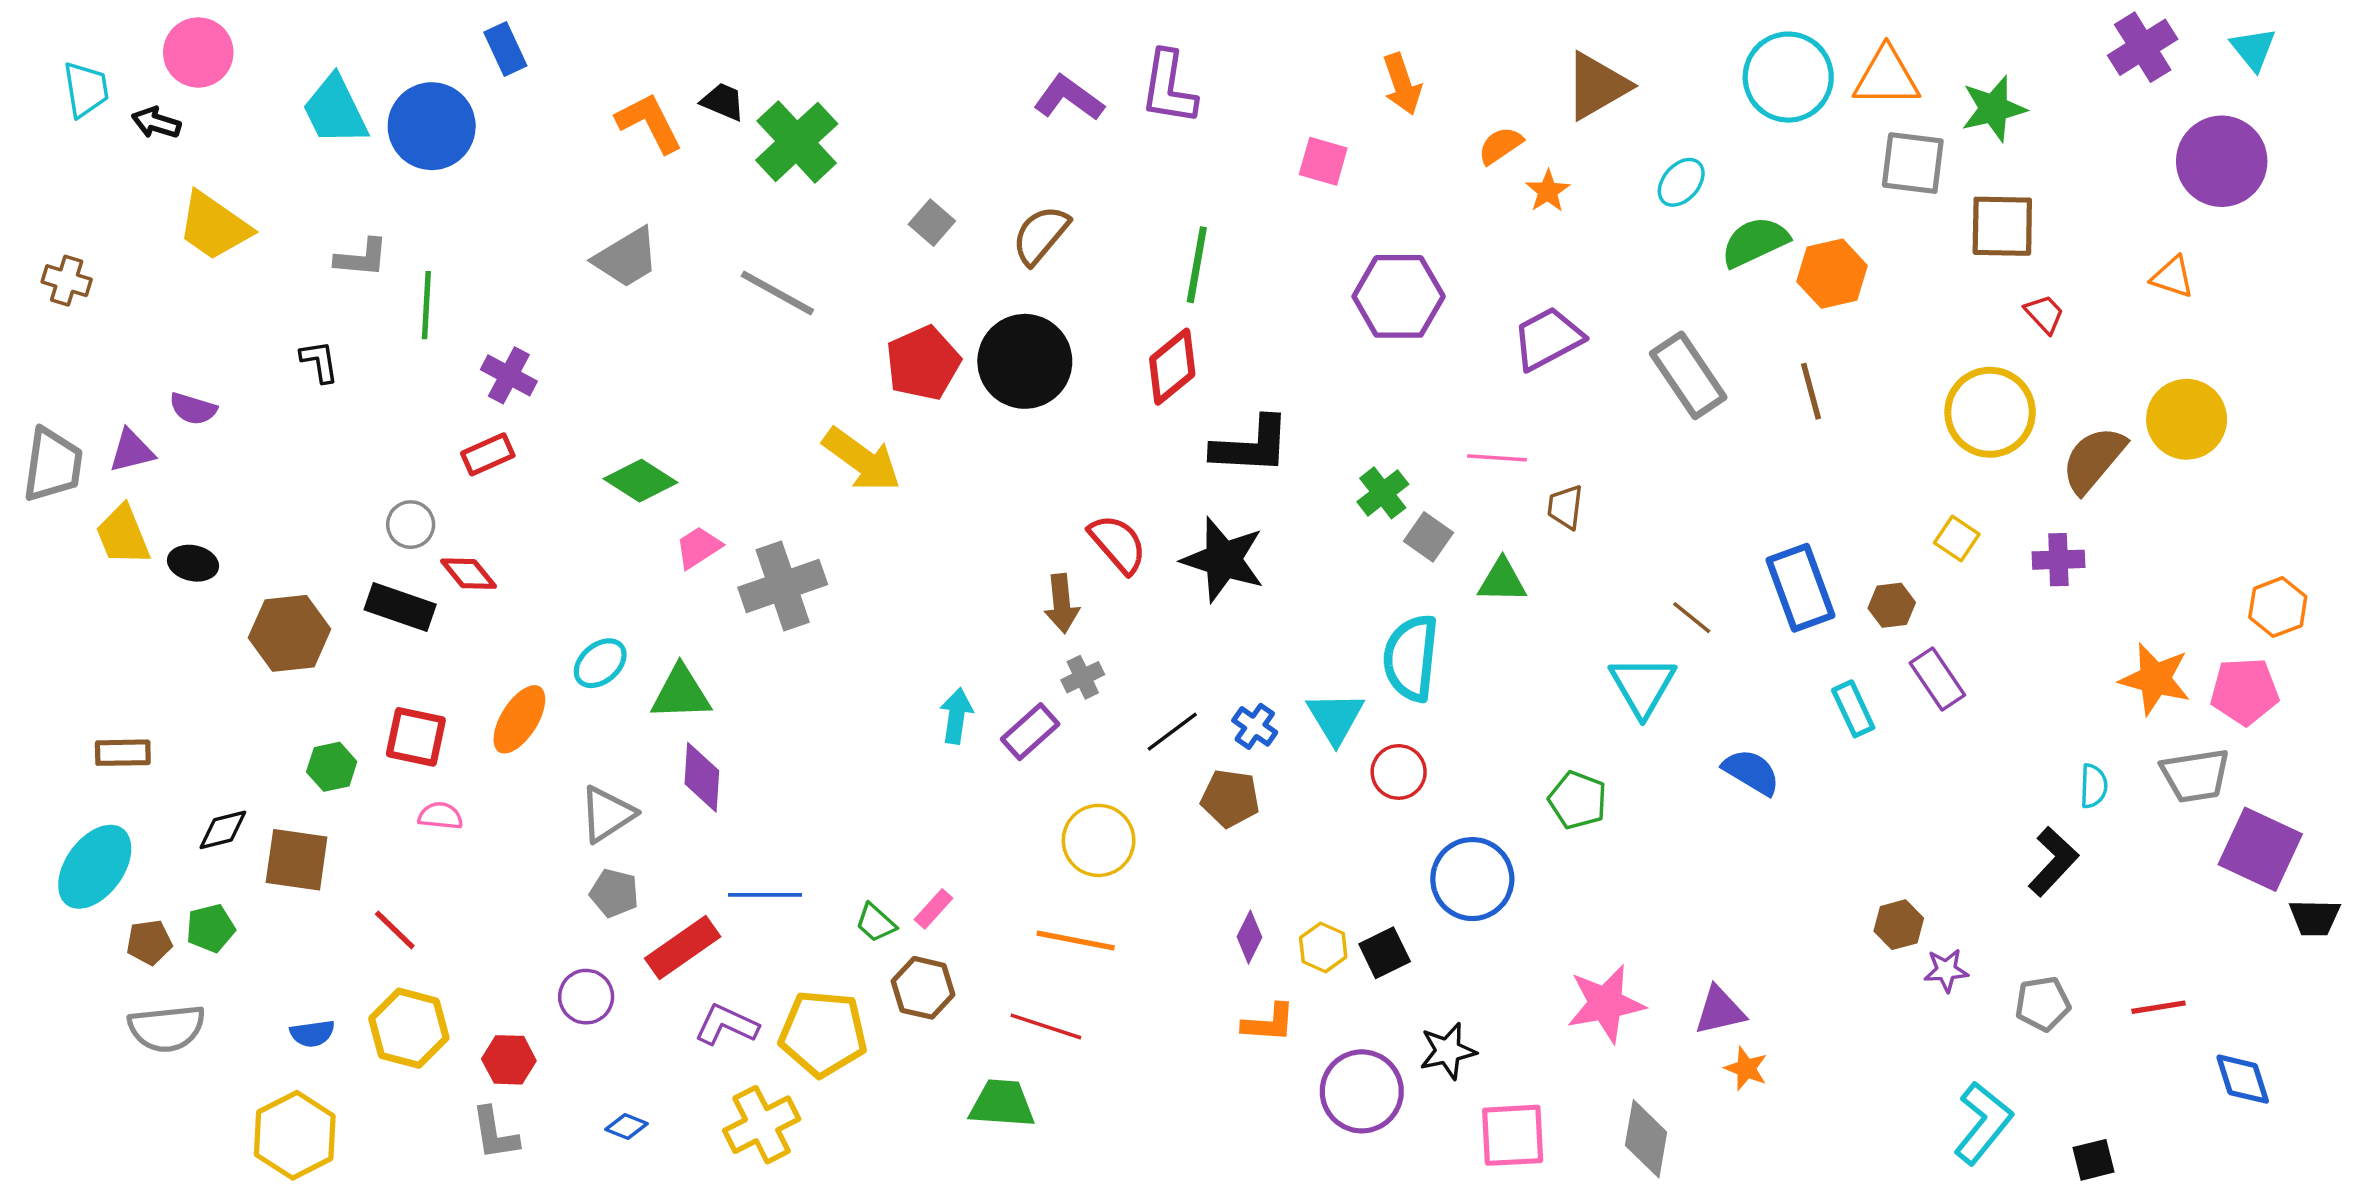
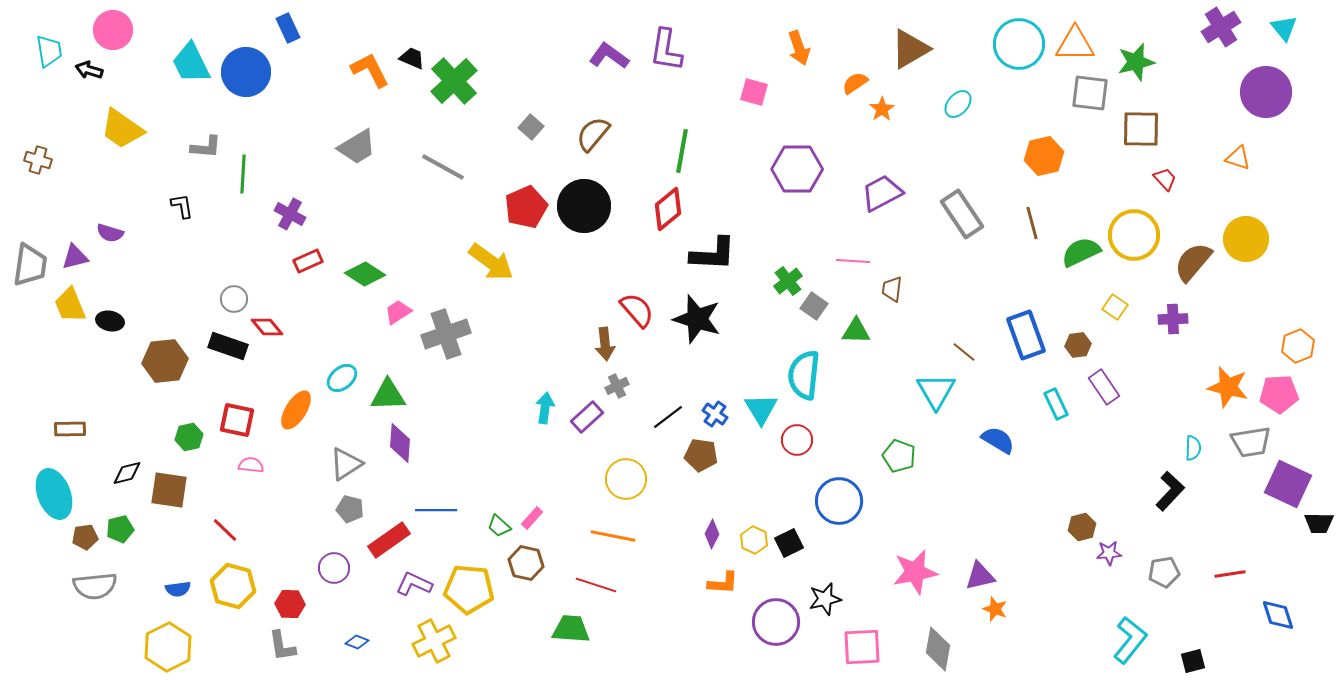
green semicircle: (1755, 242) -> (1081, 252), moved
red rectangle: (488, 454) -> (308, 261), moved
cyan ellipse: (95, 867) -> (54, 494), turned -57

